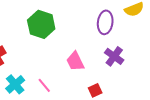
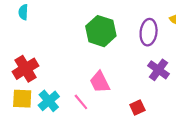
green hexagon: (41, 24) -> (101, 31), moved
pink trapezoid: (75, 61) -> (100, 82), moved

